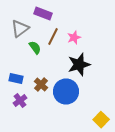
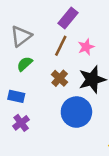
purple rectangle: (43, 14) -> (68, 18), moved, turned -72
green semicircle: (35, 48) -> (25, 64), moved, turned -96
brown cross: (41, 84) -> (60, 78), moved

